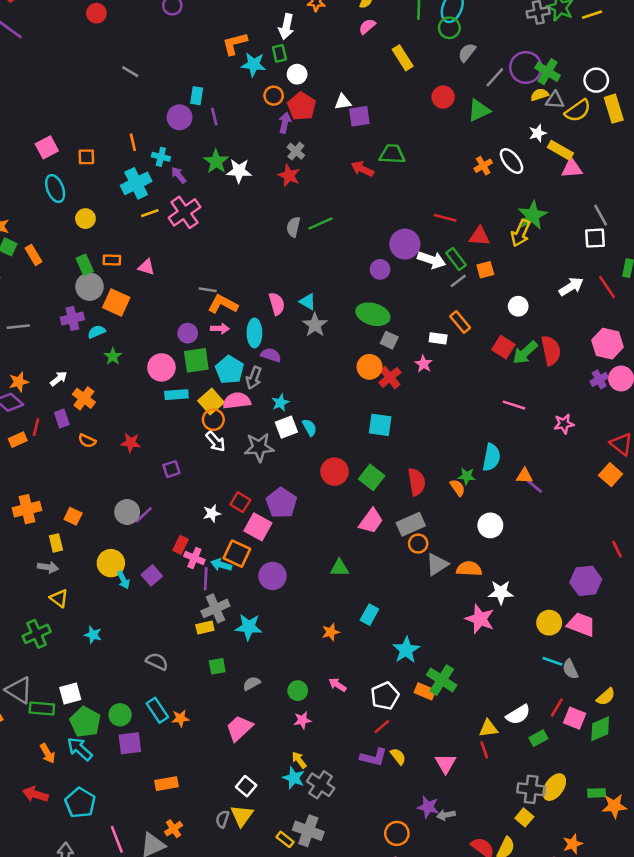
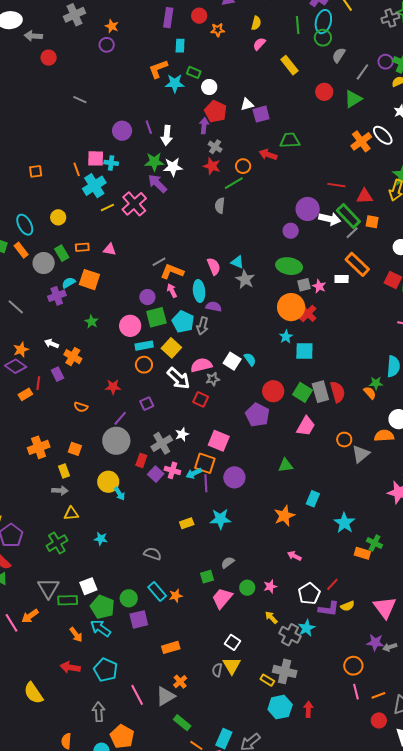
white arrow: (286, 26) -> (167, 135), moved
green rectangle: (279, 53) -> (194, 72), turned -48
purple circle: (526, 67) -> (386, 62), size x0.6
cyan rectangle: (197, 96) -> (180, 46), moved
orange circle: (274, 96) -> (243, 166), moved
orange line: (133, 142) -> (77, 169), moved
pink square: (47, 147) -> (96, 158), moved, turned 36
orange square: (86, 157) -> (36, 171), moved
green star: (216, 162) -> (154, 162), turned -30
orange cross: (483, 166) -> (361, 141), size x1.5
purple arrow: (179, 175) -> (157, 184), moved, size x1.5
cyan ellipse: (55, 189) -> (25, 225), moved
green line: (320, 224) -> (234, 183), moved
green rectangle: (456, 259) -> (348, 216), size x1.4
orange square: (485, 270) -> (372, 222), turned 32
gray circle: (90, 287) -> (44, 263), moved
gray line: (208, 290) -> (159, 262), turned -32
orange rectangle: (460, 322) -> (357, 264), size x1.4
gray line: (18, 327) -> (16, 307), turned 54
pink arrow: (220, 329) -> (172, 291), turned -112
cyan semicircle: (97, 332) -> (69, 283), moved
gray square: (389, 340) -> (304, 285), turned -32
pink star: (424, 364) -> (319, 286), moved
orange circle: (370, 367) -> (291, 307), size x1.4
white arrow: (59, 379) -> (51, 344), turned -112
pink semicircle: (237, 401) -> (201, 365), moved
cyan star: (280, 403) -> (286, 337), moved
orange circle: (213, 420) -> (144, 365), moved
white square: (286, 427) -> (232, 361), turned -30
orange semicircle: (87, 441) -> (81, 407), moved
white arrow: (216, 441) -> (178, 378), size x1.4
gray star: (259, 447) -> (213, 379), size x0.6
red square: (240, 502) -> (201, 399), moved
purple pentagon: (281, 503) -> (257, 415), moved
gray circle: (127, 512) -> (116, 441), size x1.4
purple line: (144, 515) -> (120, 418), moved
gray rectangle: (411, 524) -> (320, 392), moved, turned -75
red rectangle: (181, 545) -> (141, 460), moved
cyan arrow: (221, 565) -> (194, 473), turned -35
orange semicircle: (469, 569) -> (384, 436), moved
purple square: (152, 575) -> (156, 474), moved
purple line: (206, 579) -> (206, 483), moved
yellow triangle: (59, 598) -> (71, 514), turned -35
gray cross: (215, 608) -> (162, 443), moved
orange star: (331, 632) -> (284, 516), size x1.5
green square: (217, 666) -> (207, 577), moved
green cross: (442, 680) -> (374, 543), size x0.7
gray triangle: (19, 690) -> (48, 588), turned 35
green circle: (298, 691) -> (247, 588), moved
white pentagon: (385, 696) -> (309, 594), moved
yellow semicircle: (398, 756) -> (348, 606), turned 112
pink triangle: (445, 764) -> (385, 607), size x1.4
cyan star: (294, 778) -> (306, 628), moved, turned 30

